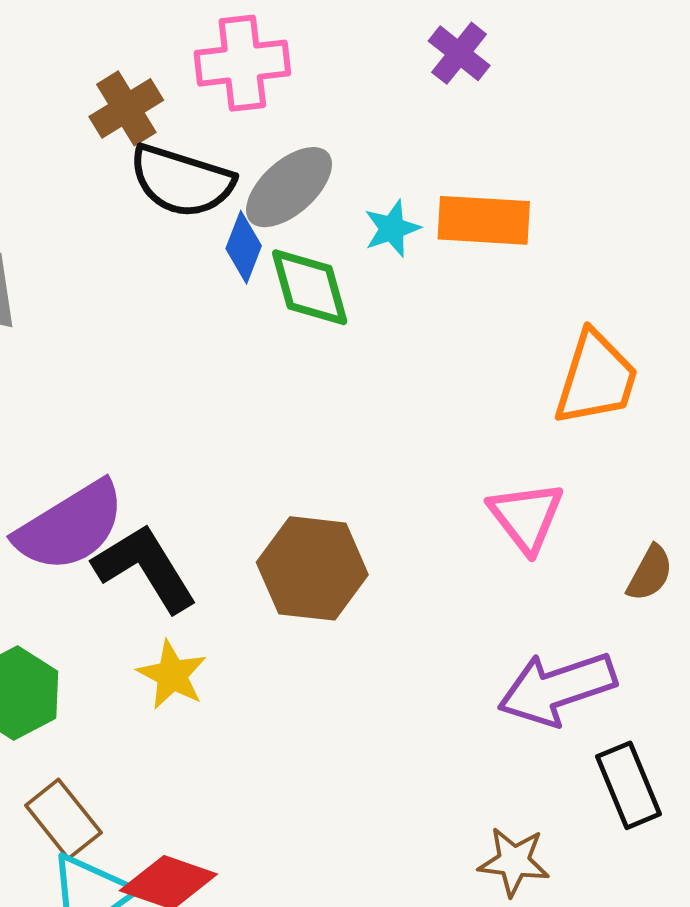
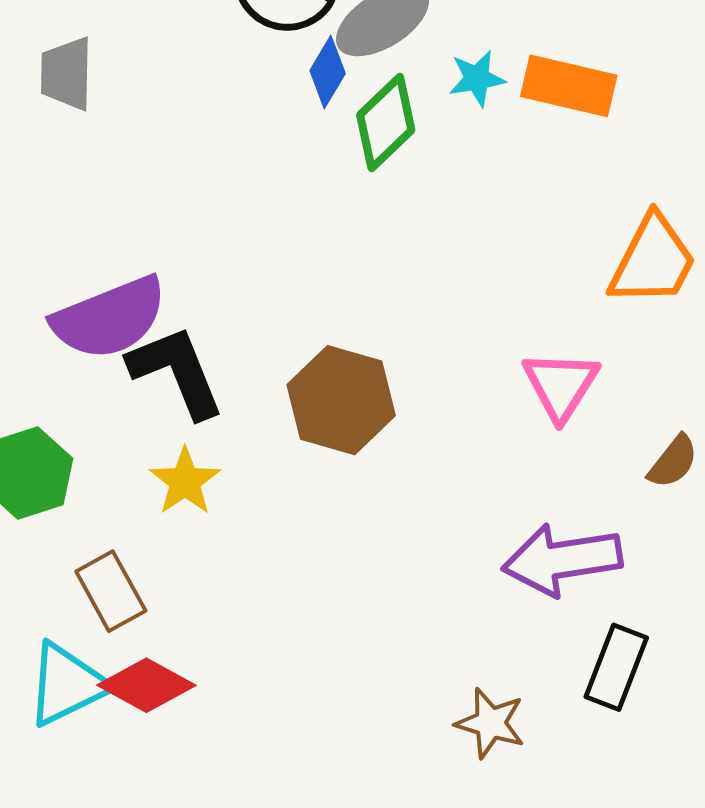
green diamond: (310, 287) -> (386, 123), turned 52
black rectangle: (629, 785) -> (616, 667), turned 34
brown rectangle: (63, 819) -> (111, 591), moved

